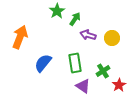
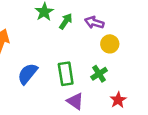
purple arrow: (88, 35) -> (94, 23), moved
green cross: (103, 71) -> (99, 74), moved

